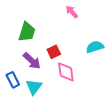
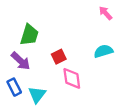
pink arrow: (72, 12) -> (106, 13), moved
purple arrow: (32, 61) -> (21, 61), moved

